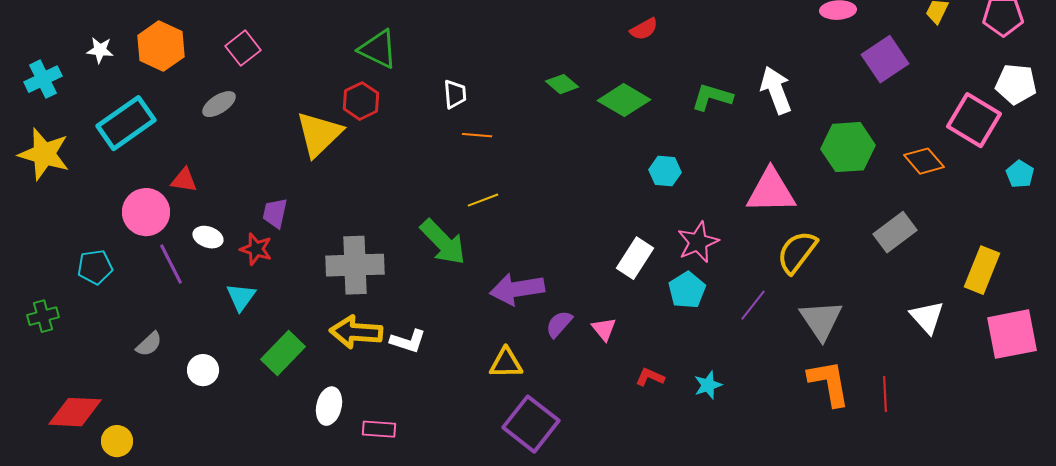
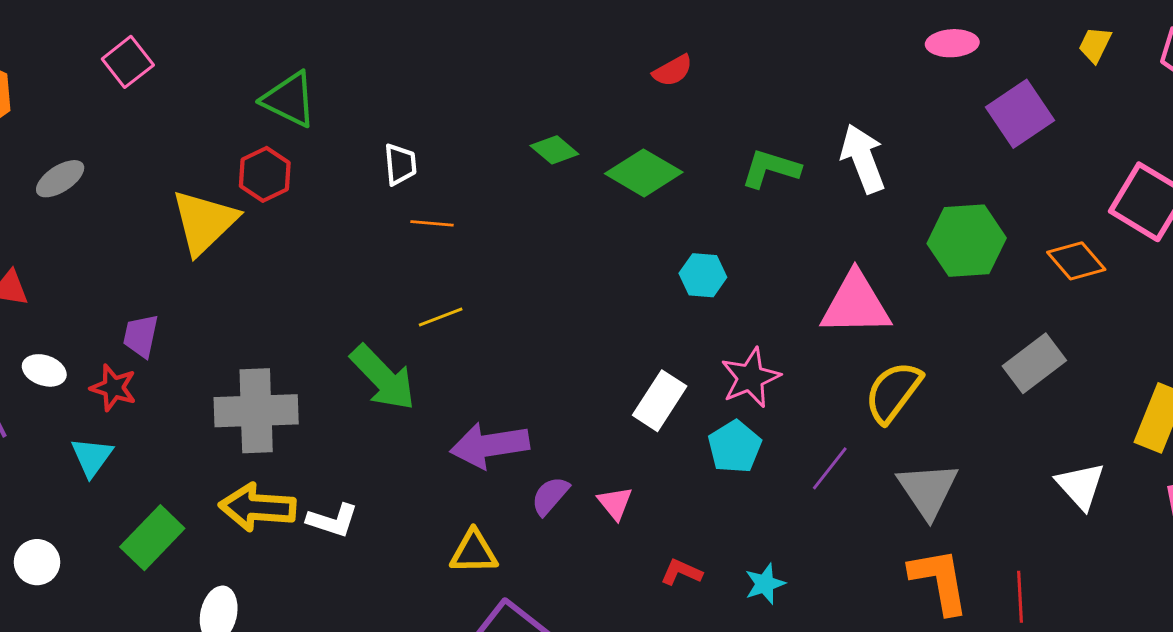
pink square: (243, 48) -> (128, 62), moved

